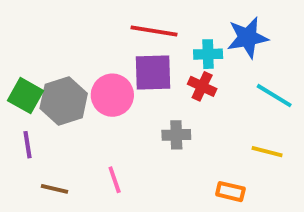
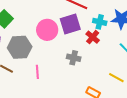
purple square: (153, 73) -> (70, 24), turned -30
gray hexagon: (64, 101) -> (20, 47), moved

